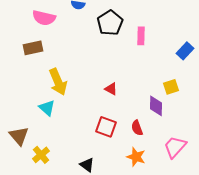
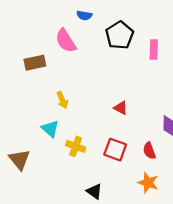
pink semicircle: (44, 18) -> (66, 41), moved, turned 45
yellow arrow: (58, 82) -> (62, 100), size x0.6
yellow cross: (41, 155) -> (76, 146), moved, turned -30

